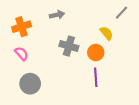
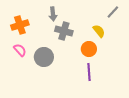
gray arrow: (57, 15) -> (53, 14), turned 96
gray cross: (69, 46) -> (64, 31), moved
gray circle: (30, 84) -> (44, 57), moved

